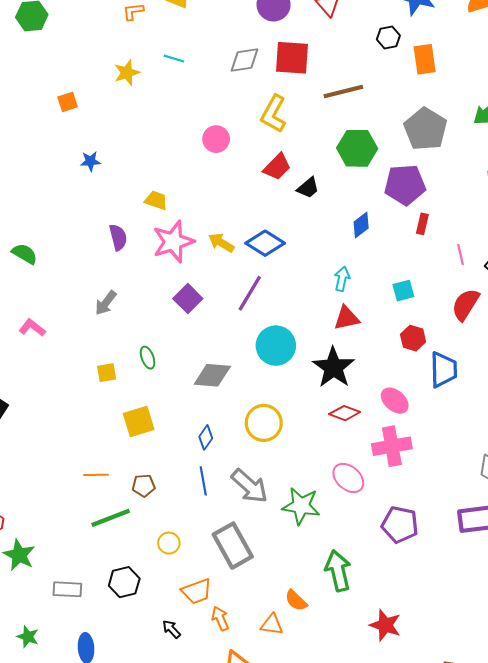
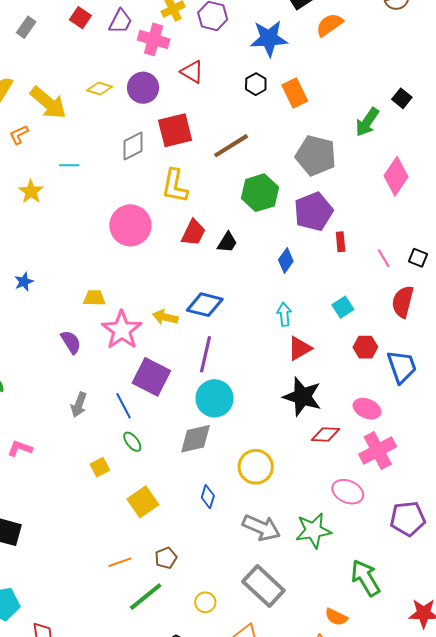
pink circle: (216, 139) -> (130, 225), size x1.6
purple square: (188, 299) -> (151, 377), size x1.4
cyan circle: (276, 346) -> (214, 398), moved
blue line: (203, 481) -> (124, 406), moved

